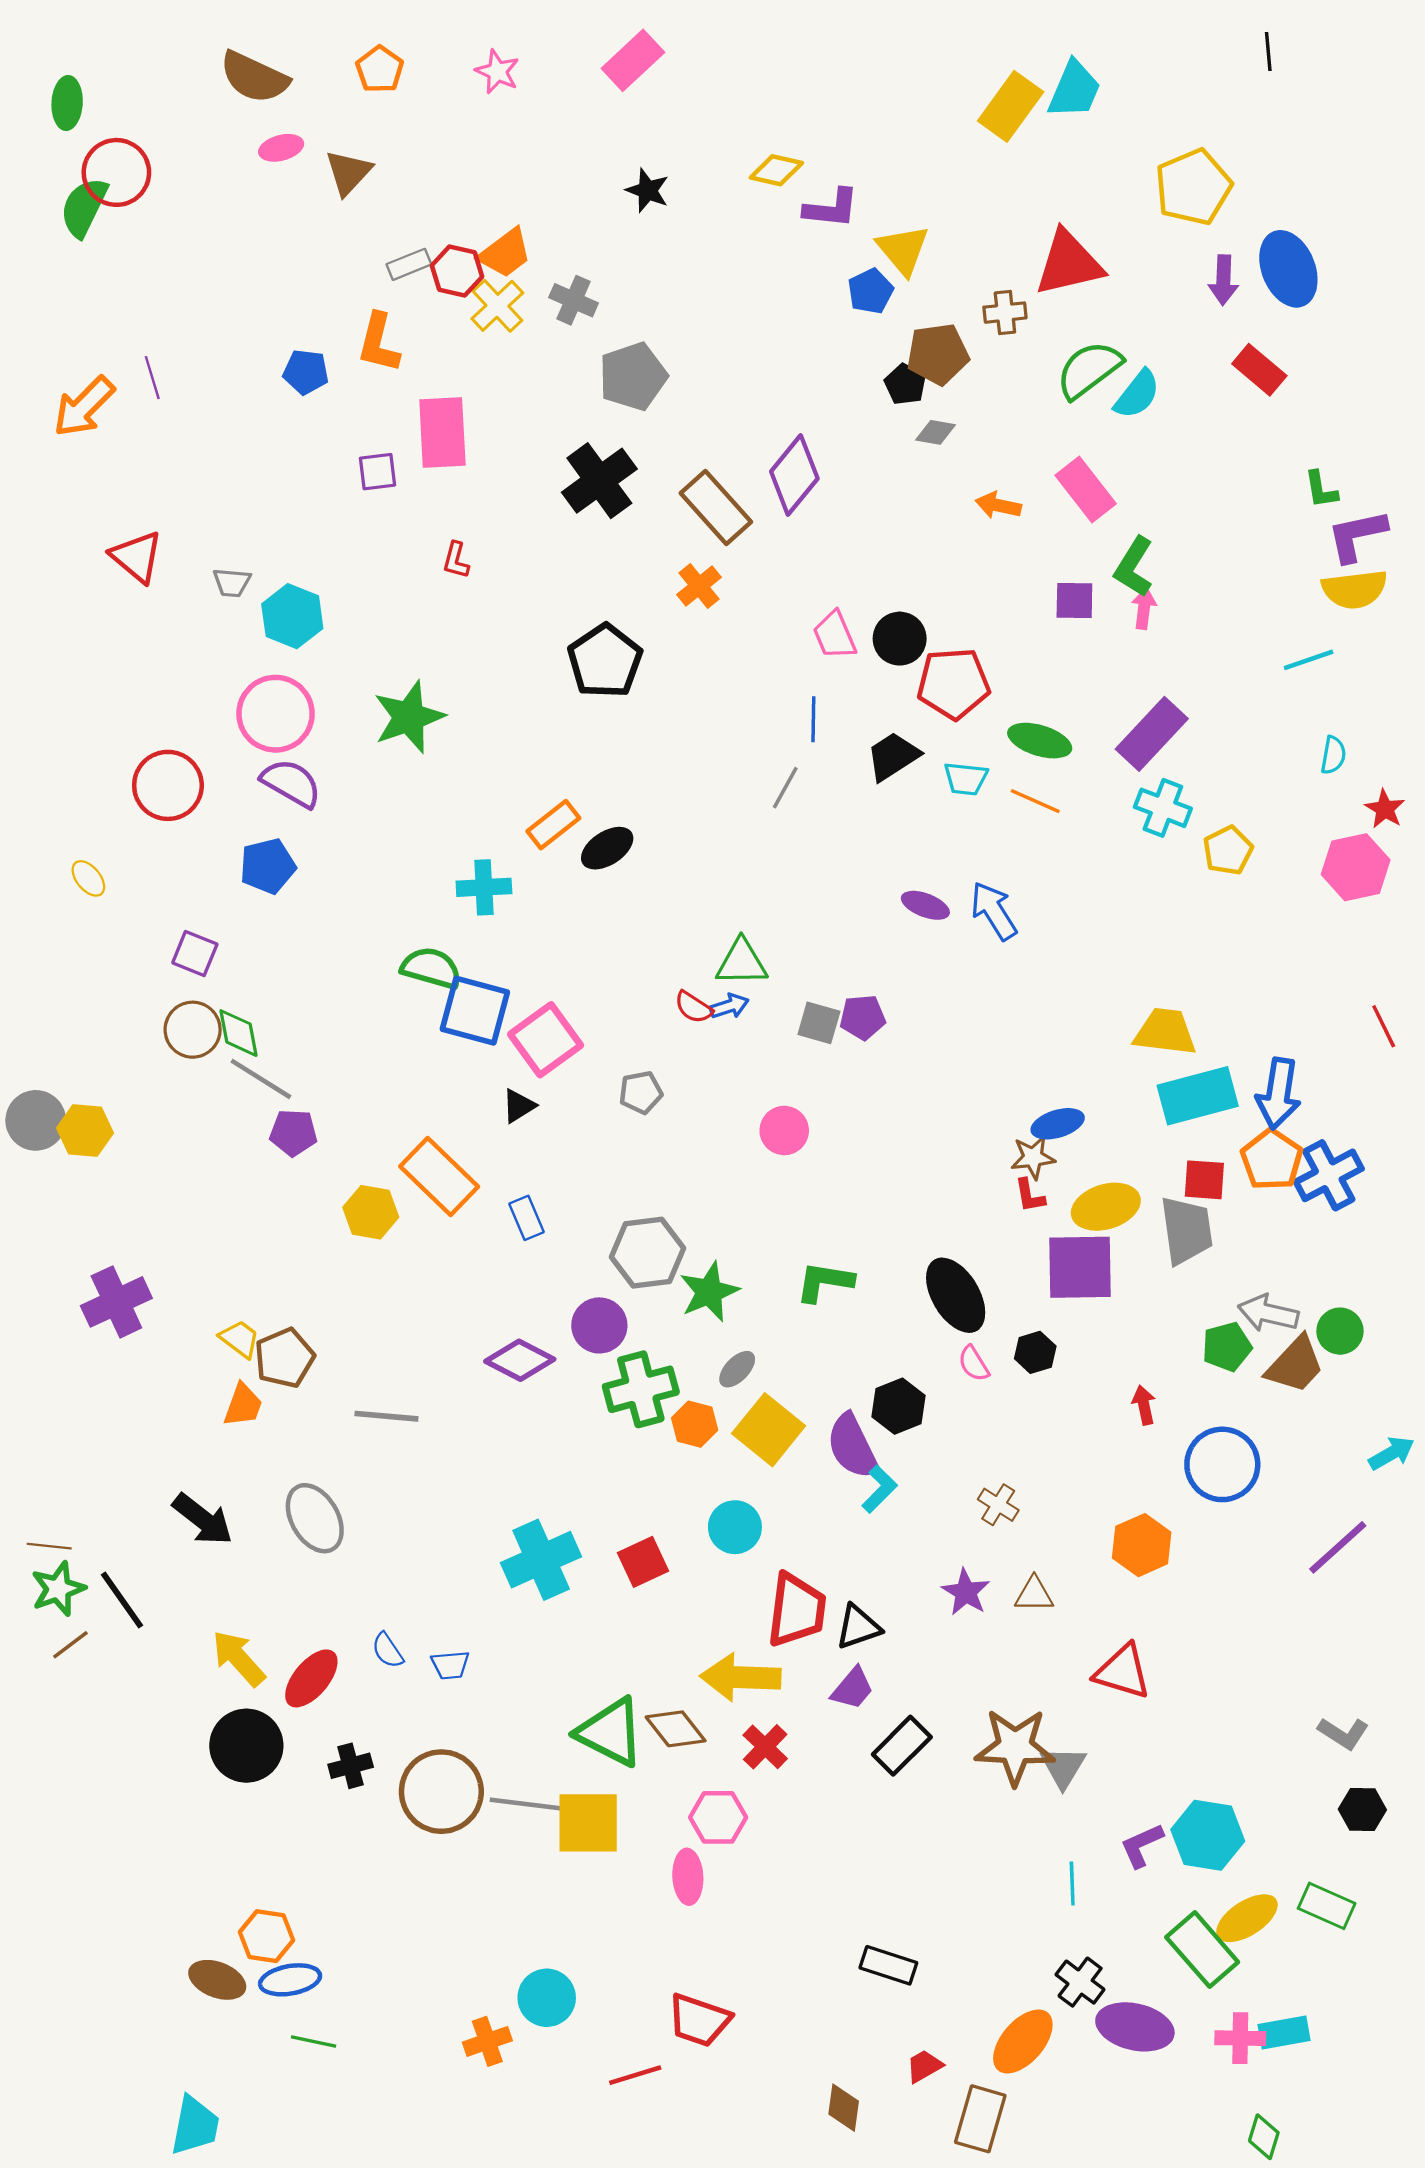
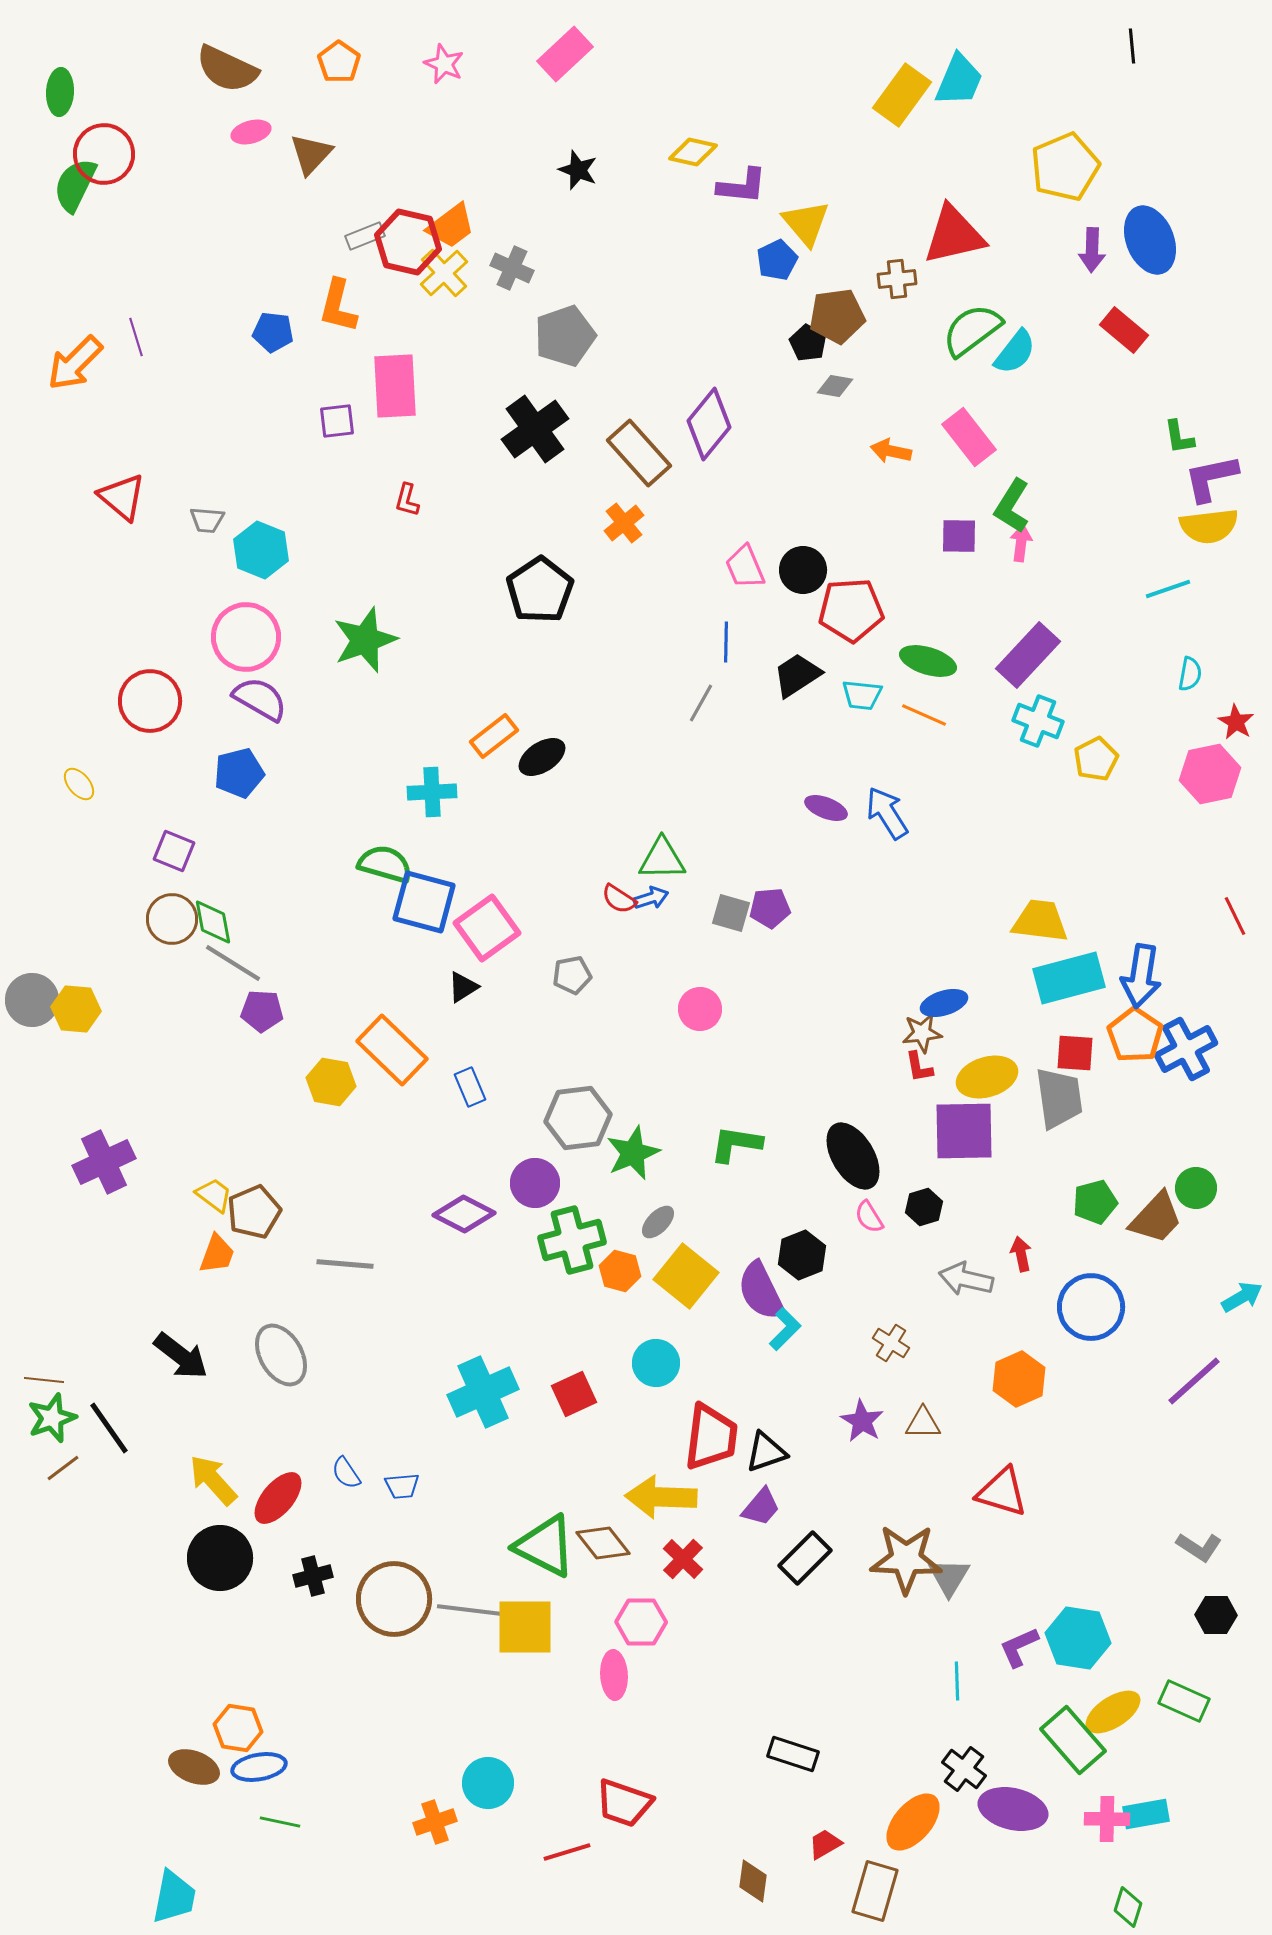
red hexagon: (457, 271) -> (408, 242), size x1.4
gray arrow: (1268, 1313) -> (966, 1279), moved

